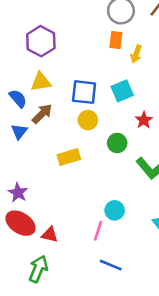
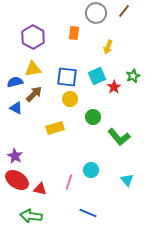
orange rectangle: (116, 40) -> (74, 33), moved
blue semicircle: (18, 98) -> (15, 82), turned -63
red star: (144, 120) -> (114, 87), moved
blue triangle: (19, 132) -> (16, 108), turned -40
pink line: (98, 231) -> (69, 182), moved
green arrow: (38, 269) -> (31, 216), turned -105

